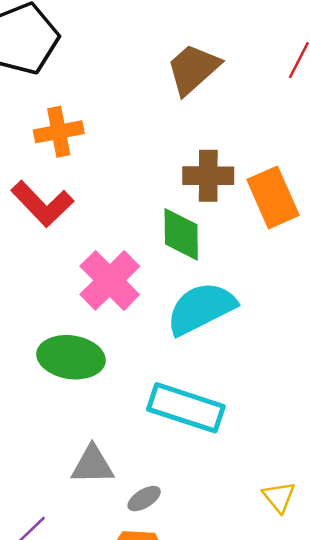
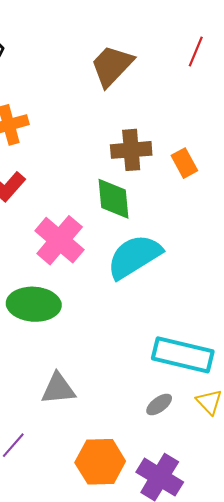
orange rectangle: (273, 197) -> (184, 163), size x0.6
cyan rectangle: (186, 408) -> (183, 355), moved
gray ellipse: (144, 499) -> (159, 405), moved

